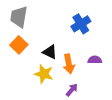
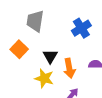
gray trapezoid: (19, 17) -> (35, 21), moved
black triangle: (50, 52) -> (50, 56), turned 35

